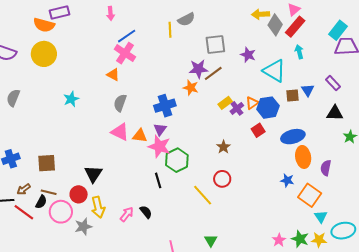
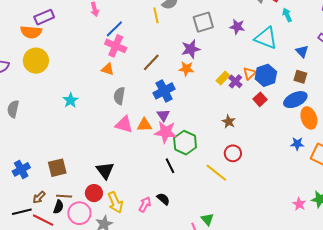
brown line: (213, 73) -> (151, 62), moved
brown square: (292, 96) -> (300, 77), moved, turned 32
green triangle: (211, 240) -> (207, 219), moved

